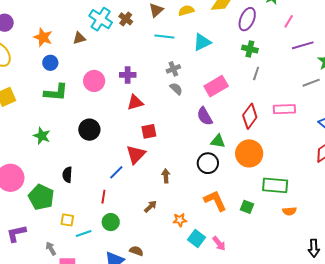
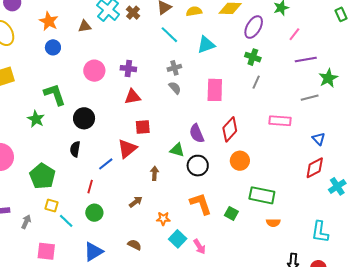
cyan line: (164, 37) -> (169, 35), turned 30
pink rectangle: (216, 86) -> (215, 90), turned -65
green L-shape: (56, 92) -> (55, 94), moved, turned -120
purple semicircle: (205, 116) -> (197, 133), moved
red diamond: (250, 116) -> (230, 129), moved
green triangle: (218, 141) -> (177, 150), moved
orange circle: (249, 153) -> (240, 161), size x0.7
black semicircle: (67, 175) -> (75, 149), moved
green pentagon: (41, 197) -> (42, 176), moved
cyan line: (84, 233) -> (66, 221), turned 56
gray arrow: (51, 248) -> (26, 222), moved, turned 48
brown semicircle: (136, 251) -> (134, 245), moved

